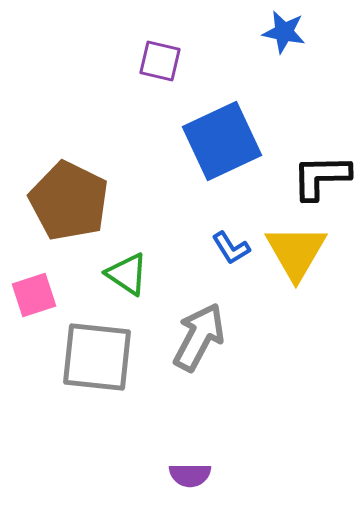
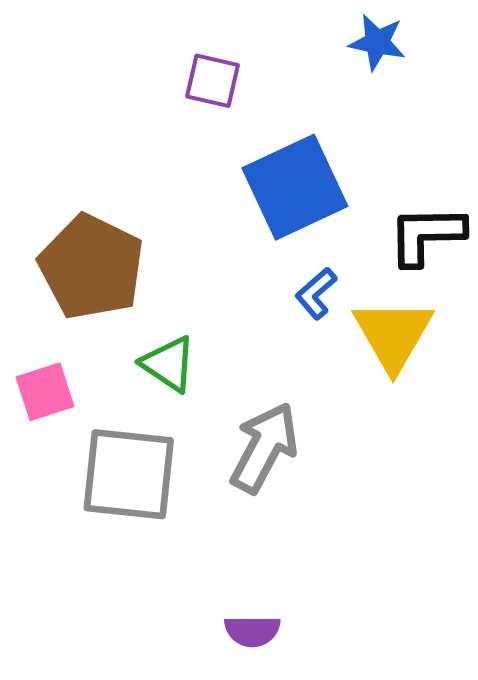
blue L-shape: (231, 248) -> (316, 293), moved, turned 81

